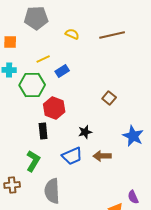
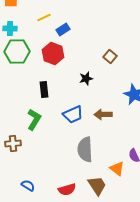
green hexagon: (32, 85) -> (17, 52), moved
red hexagon: (54, 108) -> (53, 54), moved
black star: (85, 132) -> (86, 79), moved
gray semicircle: (52, 191) -> (85, 150), moved

